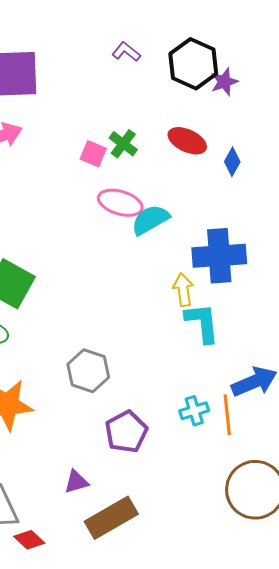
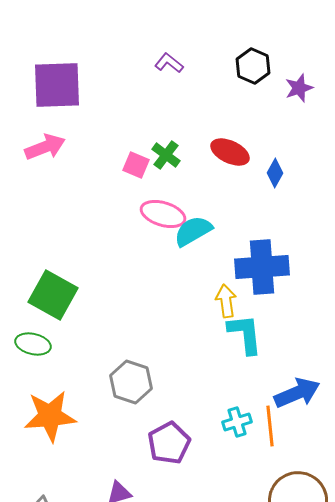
black hexagon: (193, 64) -> (253, 66), moved, size x0.7
purple star: (224, 82) -> (299, 88), moved

